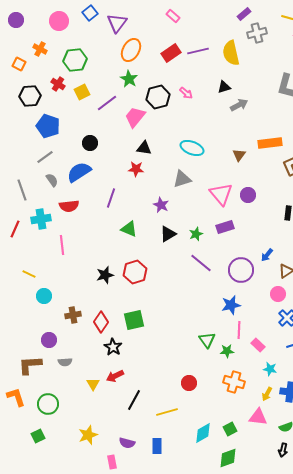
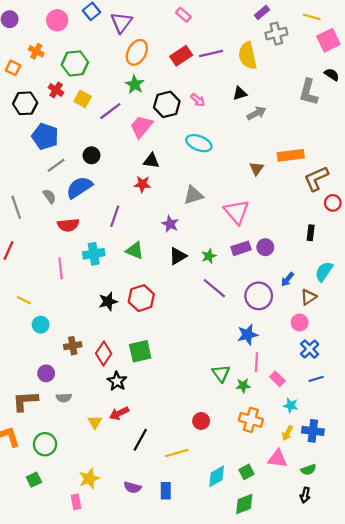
yellow square: (82, 92) -> (83, 99), turned -35
cyan ellipse: (192, 148) -> (199, 143), moved
gray line: (45, 157) -> (56, 165), moved
purple circle: (248, 195) -> (265, 247), moved
cyan cross: (41, 219) -> (94, 254), moved
pink rectangle: (112, 462) -> (76, 502), moved

